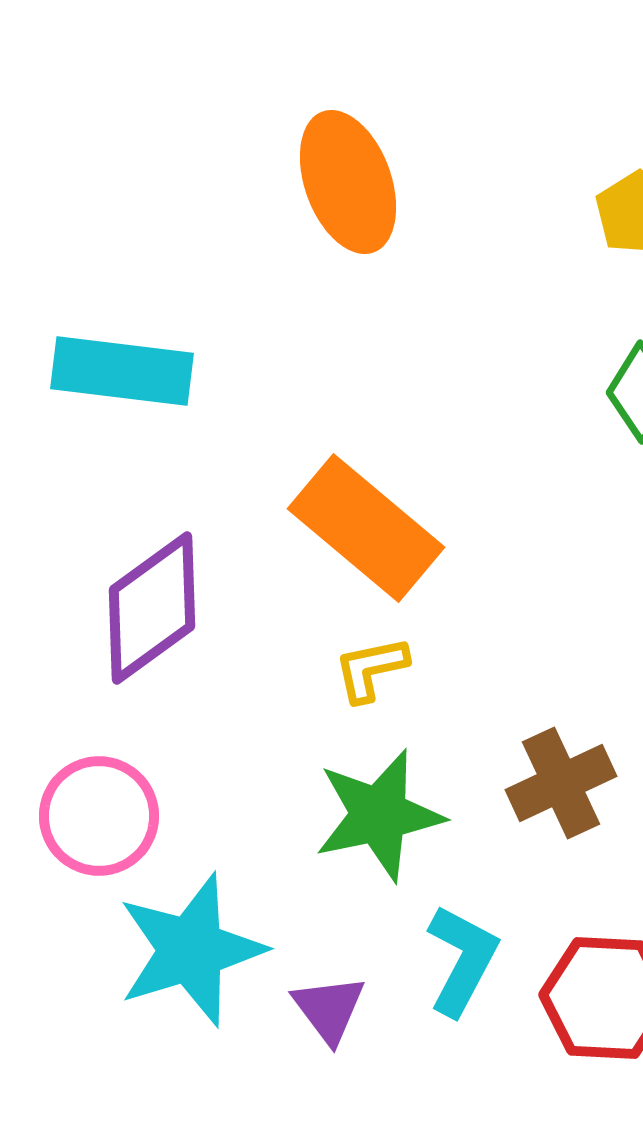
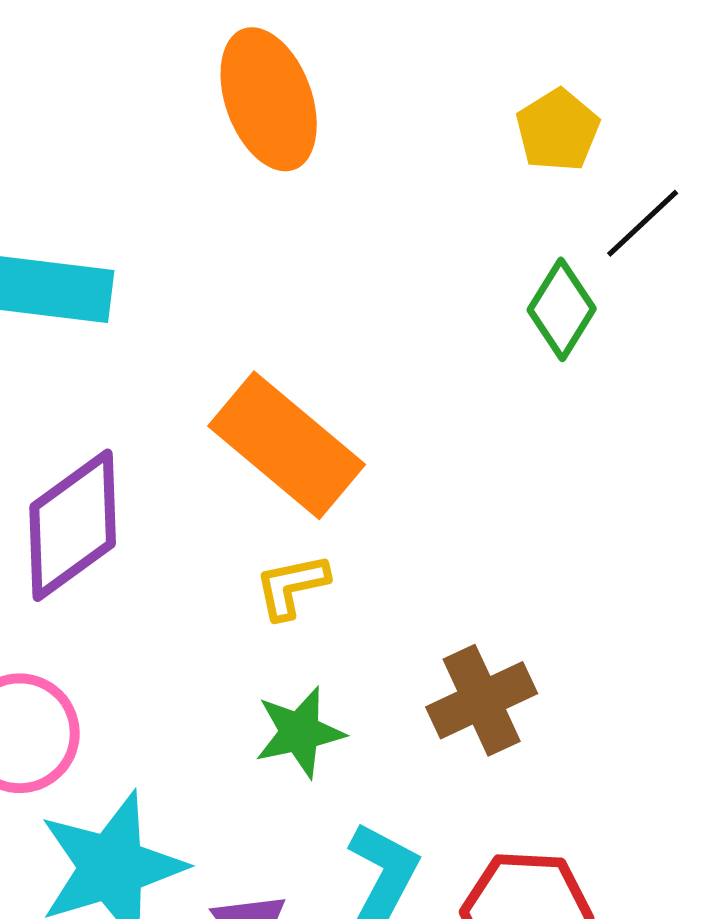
green star: (379, 815) -> (300, 732), size x0.7

